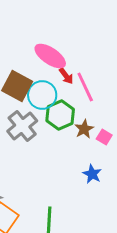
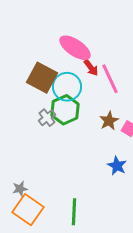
green hexagon: (60, 115) -> (65, 110), moved
gray cross: (22, 126) -> (47, 118), size x0.6

